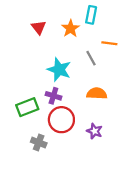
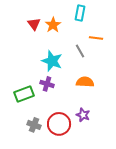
orange star: (71, 29) -> (53, 25), moved
red circle: (61, 120) -> (59, 124), moved

